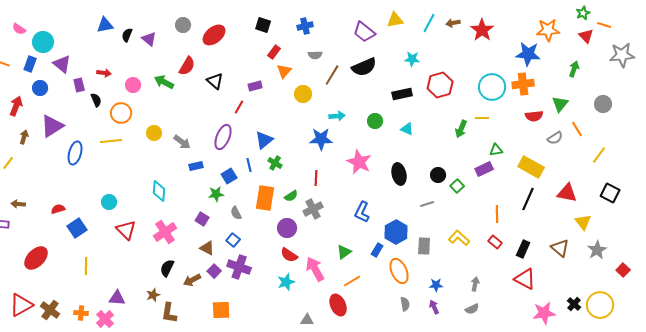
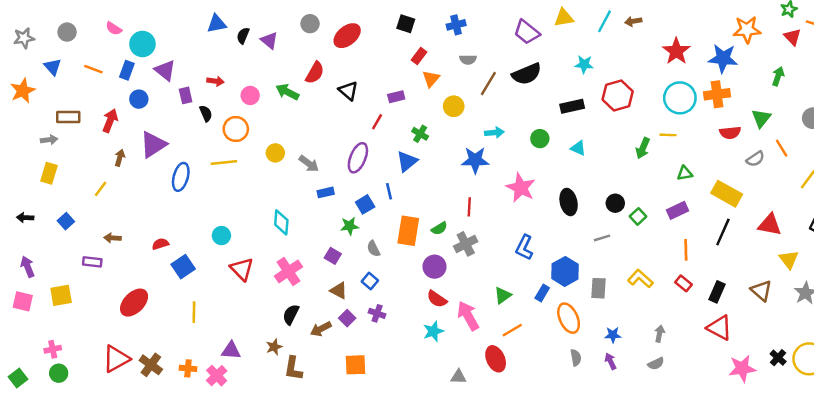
red star: (482, 30) -> (676, 51), moved
green cross: (275, 163) -> (420, 134), moved
purple rectangle: (484, 169) -> (677, 210), moved
purple cross: (239, 267) -> (377, 313), size x0.6

